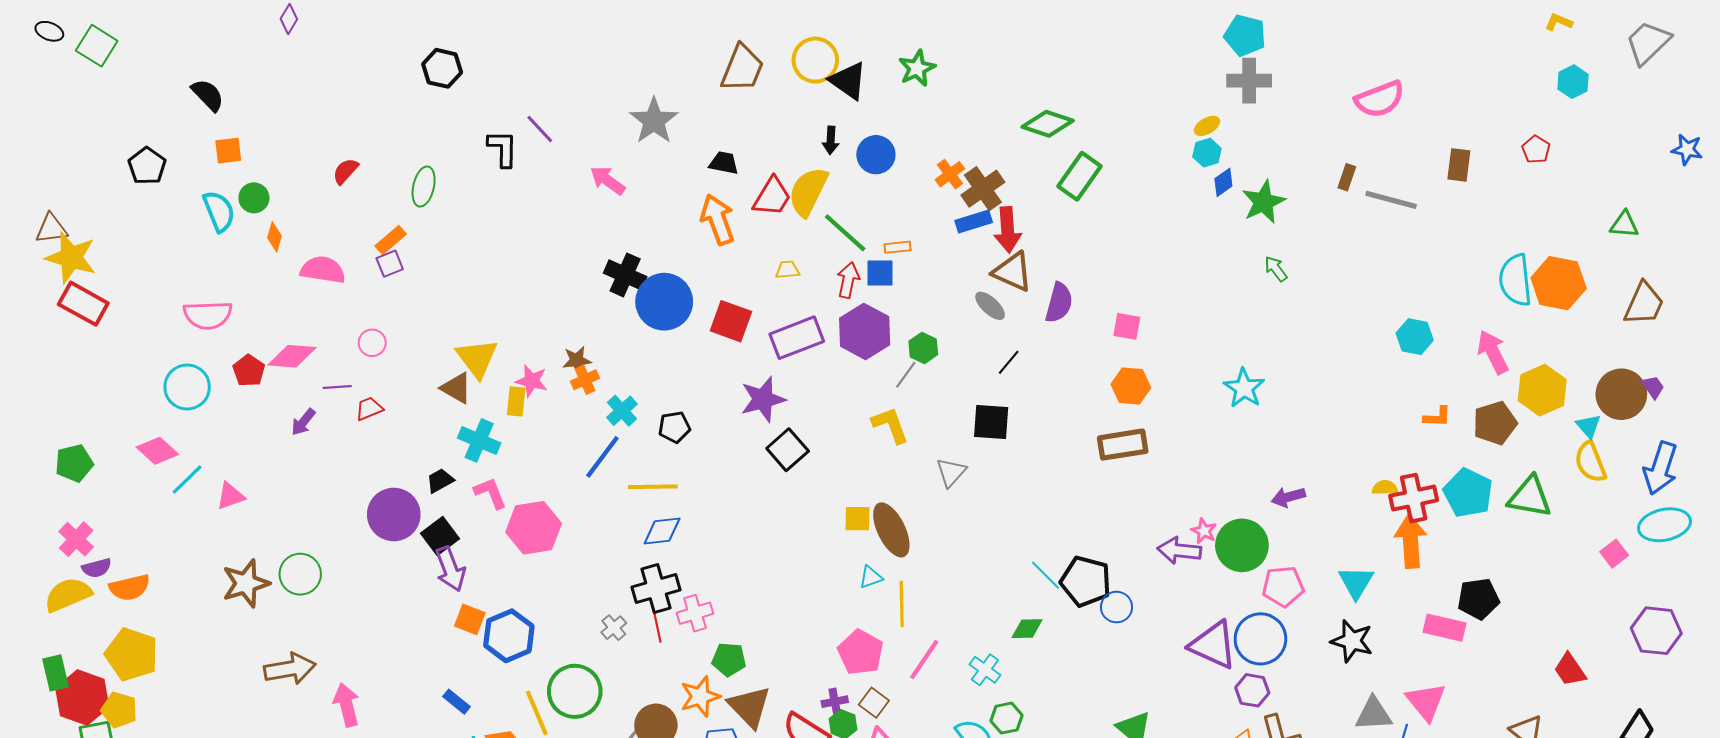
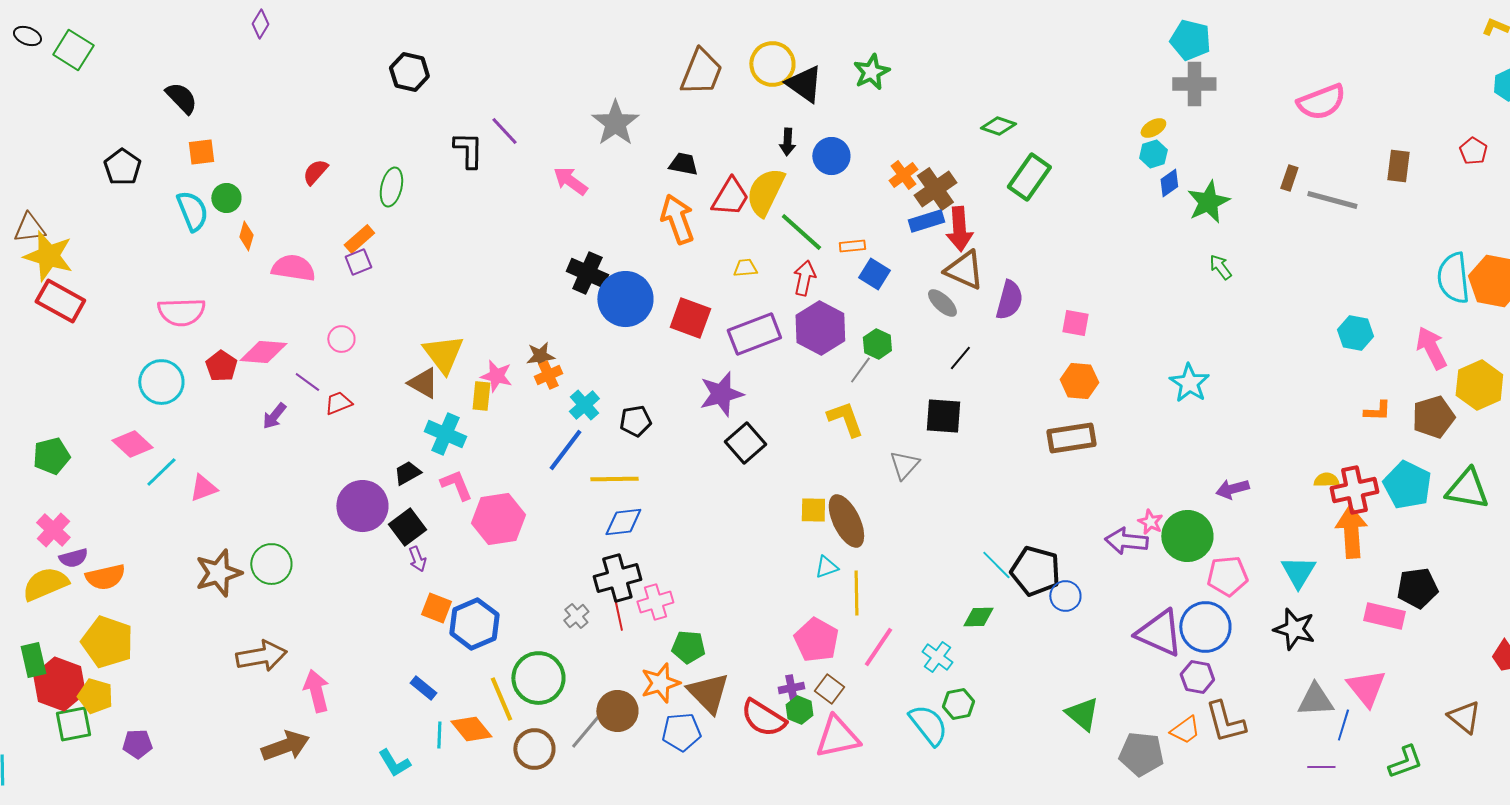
green diamond: (1048, 124) -> (998, 126), size x0.7
blue square: (880, 273) -> (874, 274), moved, turned 32
purple line: (337, 387) -> (307, 382), turned 40
purple arrow: (450, 569) -> (417, 559), size x0.6

